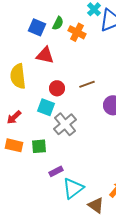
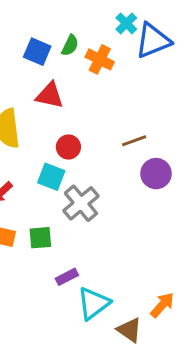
brown line: (87, 84) -> (134, 141), moved

